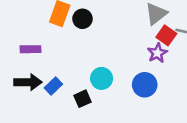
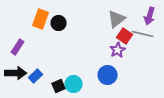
purple rectangle: (30, 49) -> (18, 47), turned -56
cyan circle: (102, 78) -> (74, 84), moved

